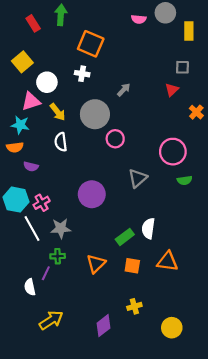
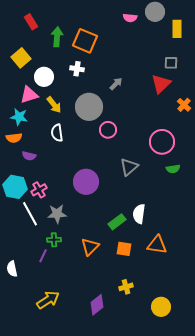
green arrow: (61, 15) -> (57, 37), moved
red triangle: (172, 90) -> (161, 84), size x1.5
white semicircle: (30, 287) -> (12, 269), moved

